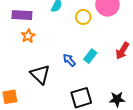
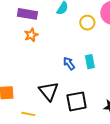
cyan rectangle: (90, 56) -> (90, 62), turned -56
black triangle: (40, 74) -> (49, 91), moved

